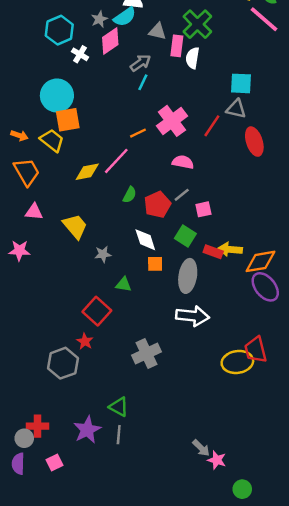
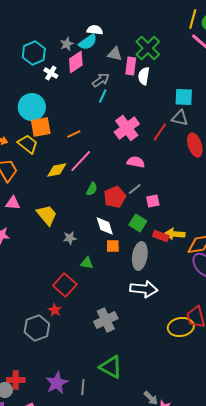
orange line: (138, 133) -> (74, 134), moved
green triangle: (119, 407) -> (111, 367), moved, size x1.4

